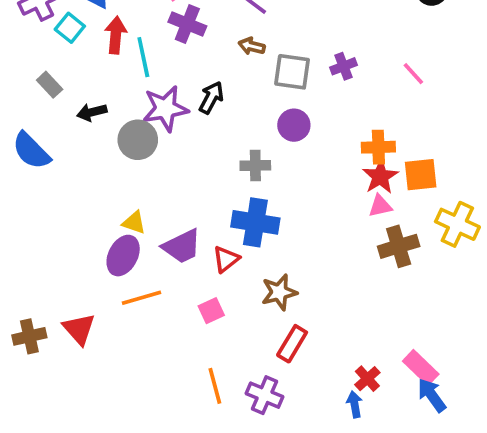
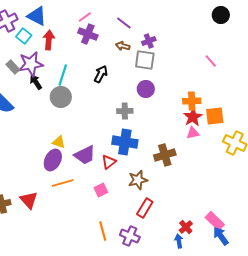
cyan line: (143, 57) -> (63, 75), moved, turned 30
purple cross: (344, 66) -> (149, 41), moved
purple star: (165, 109) -> (31, 64), moved
black arrow: (92, 112) -> (36, 82), turned 70
brown cross: (399, 246) -> (165, 155), moved

